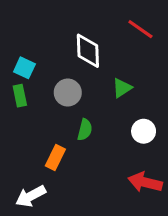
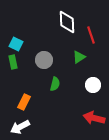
red line: (140, 29) -> (91, 35), moved, turned 36
white diamond: (88, 51) -> (67, 22), moved
orange rectangle: (55, 158) -> (24, 102), moved

